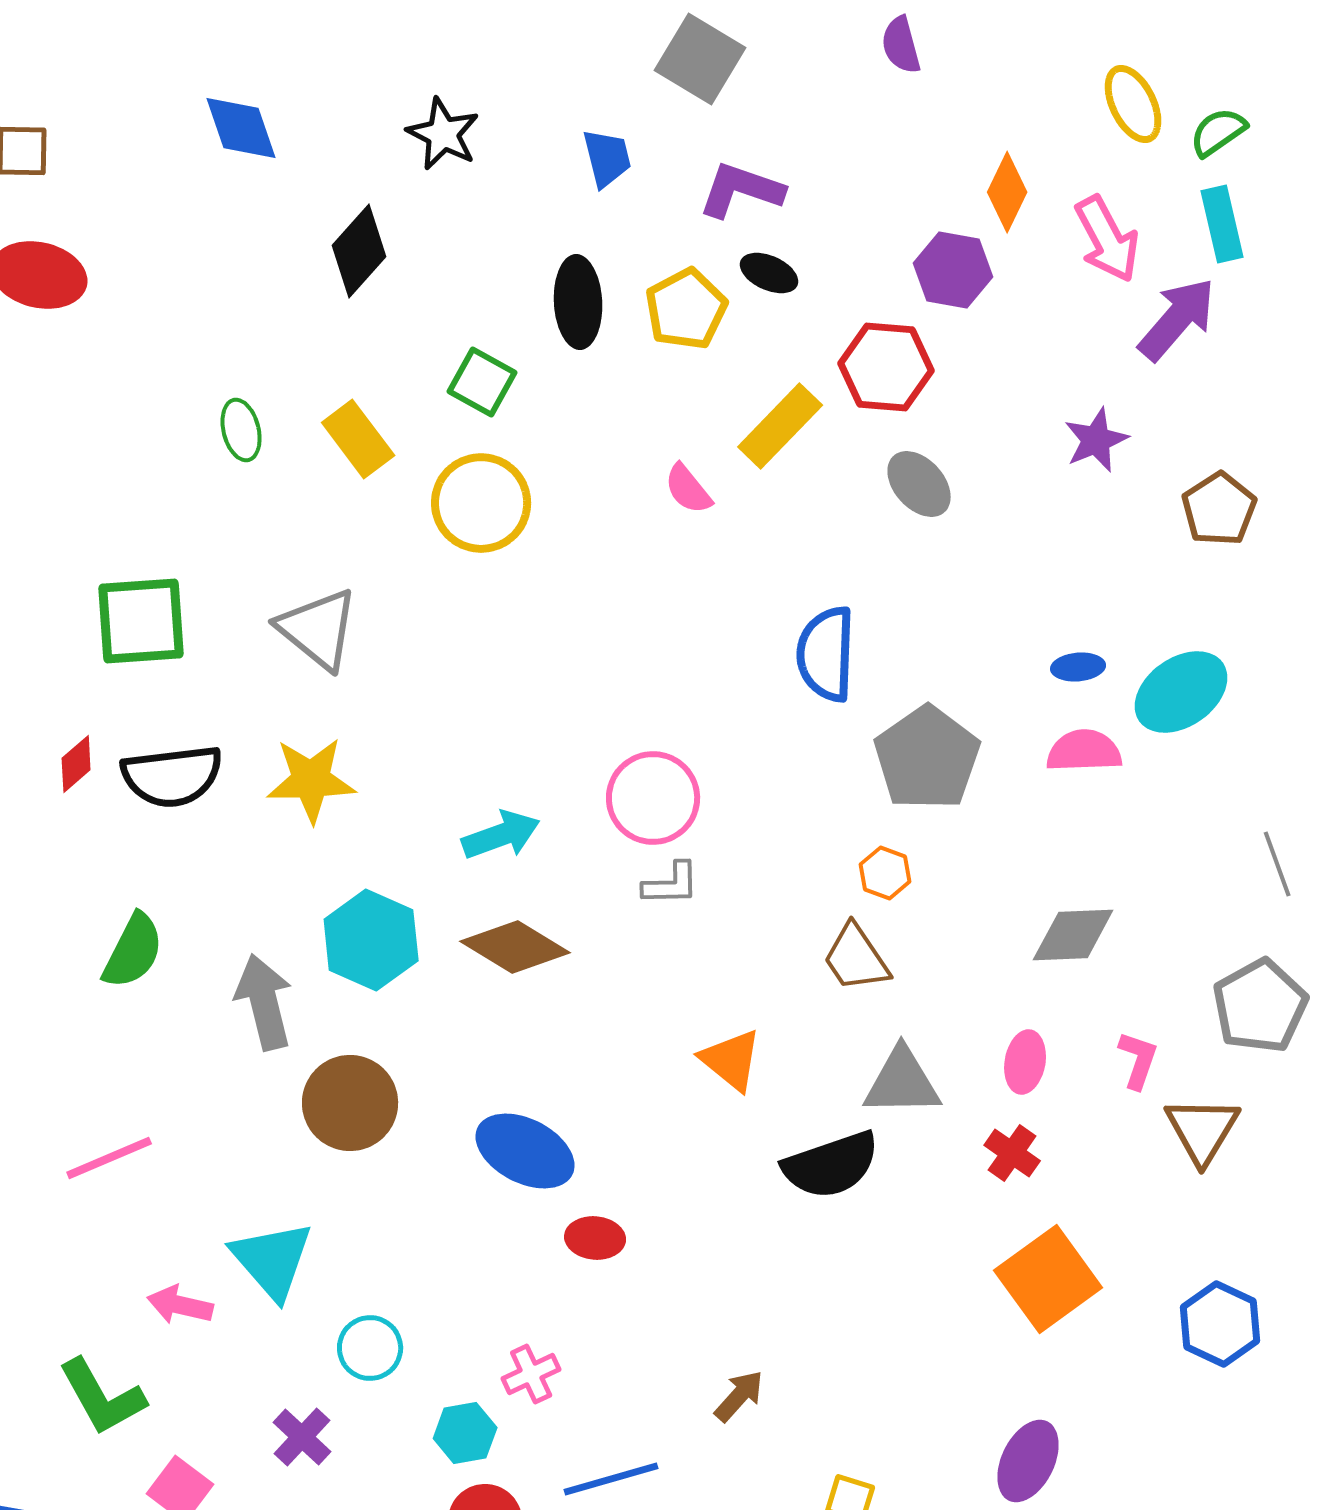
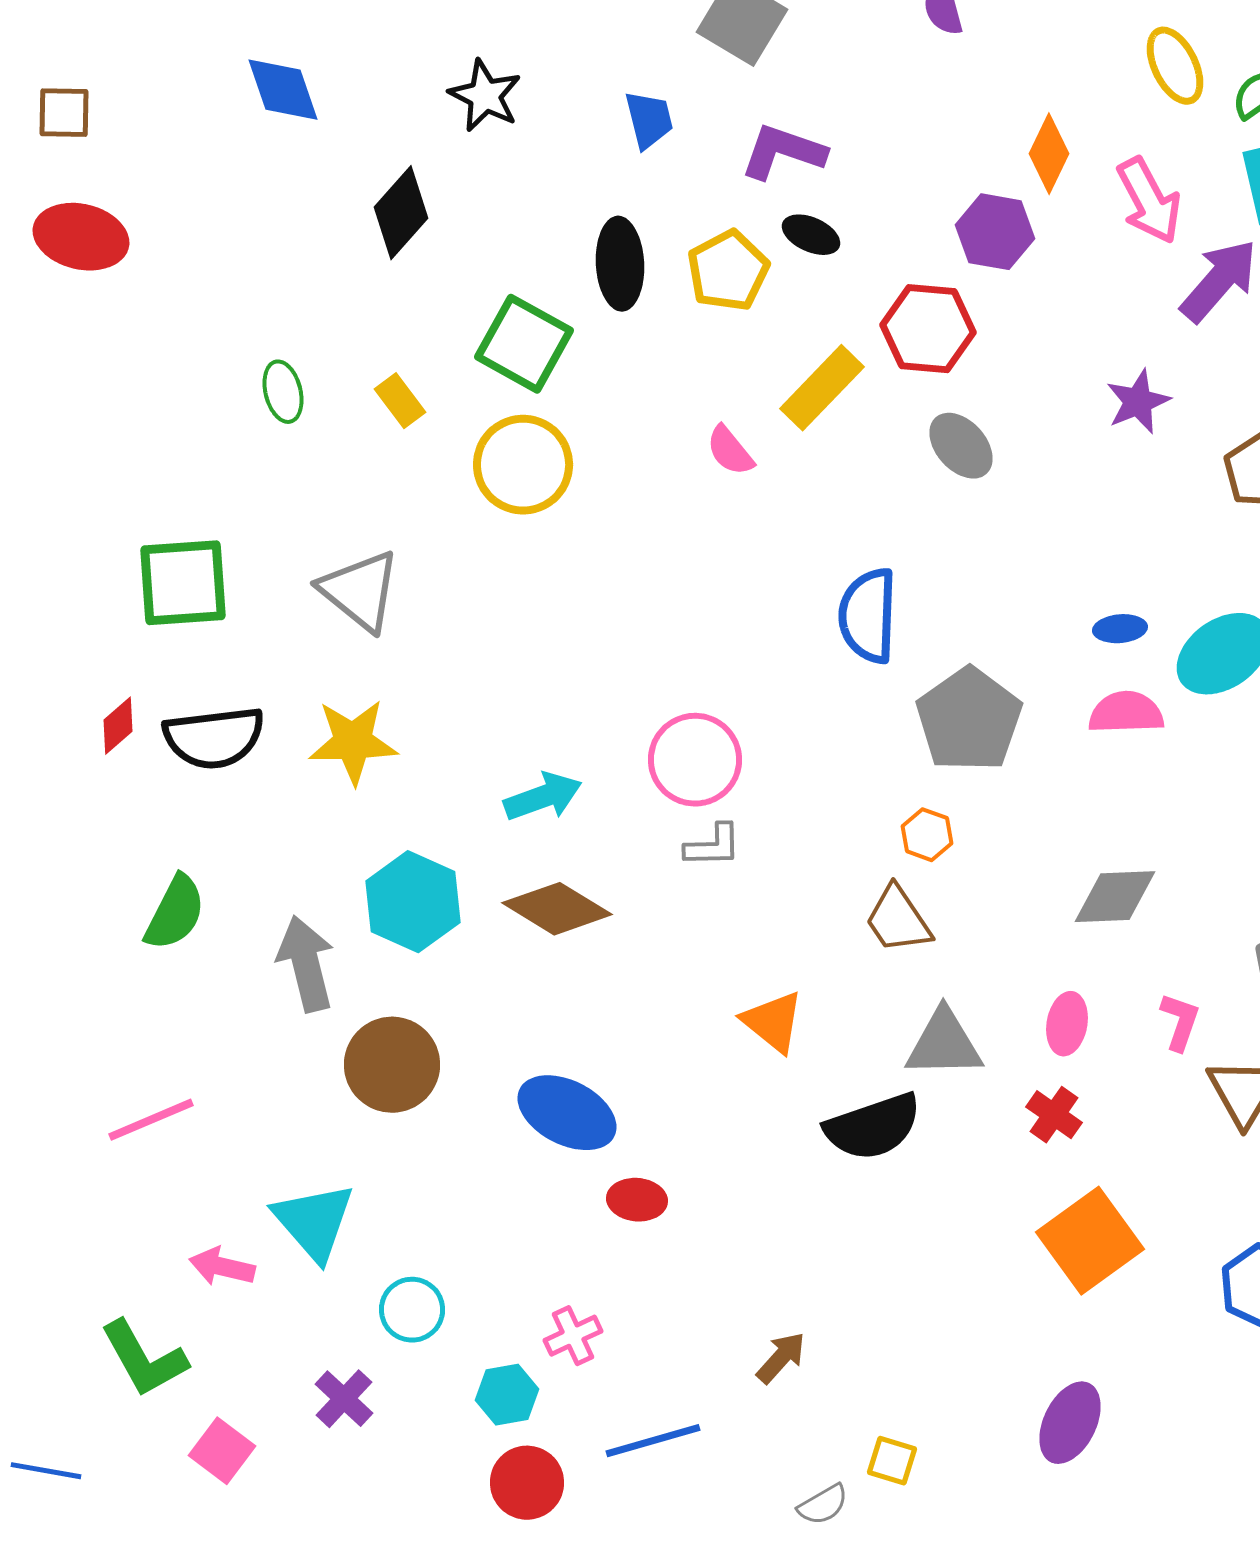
green square: (482, 382) -> (524, 344), size x1.4
yellow rectangle: (358, 439) -> (400, 401), size x0.7

